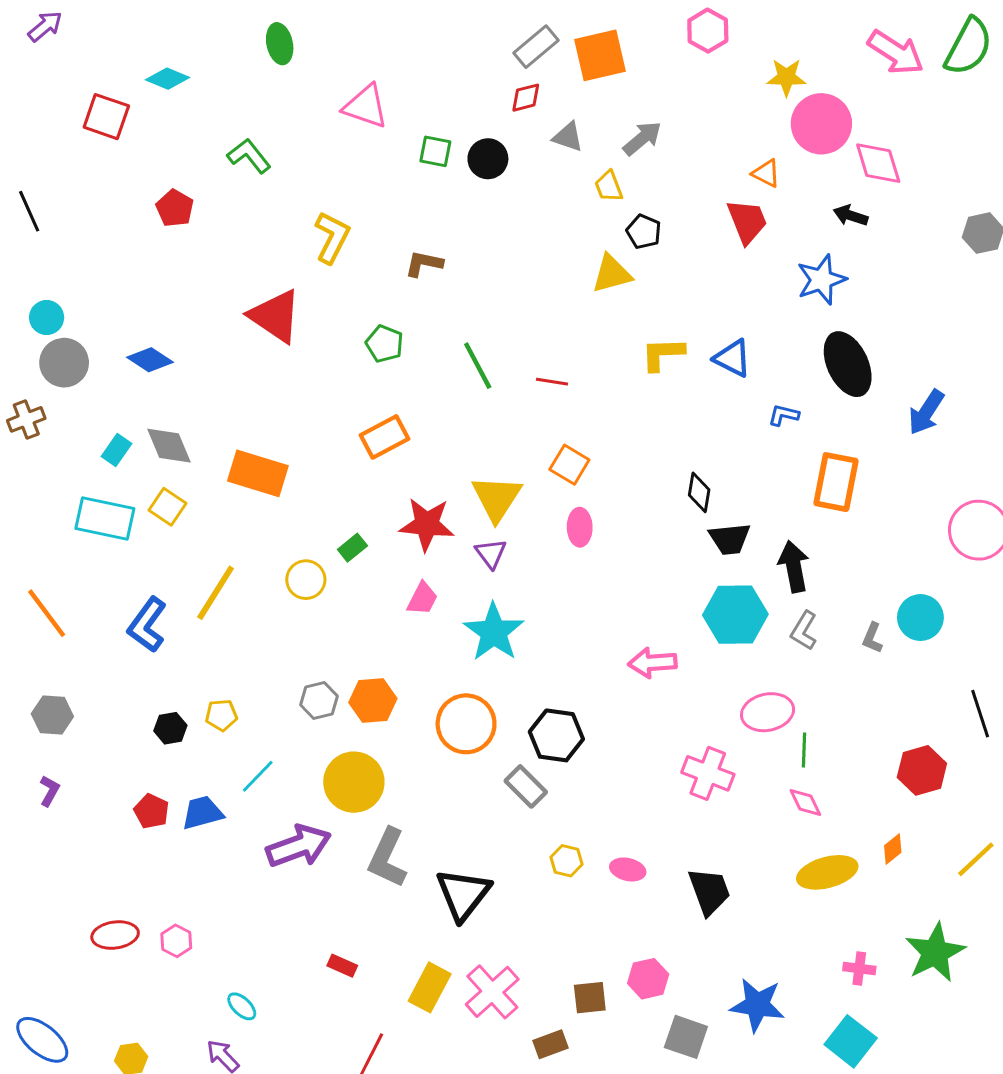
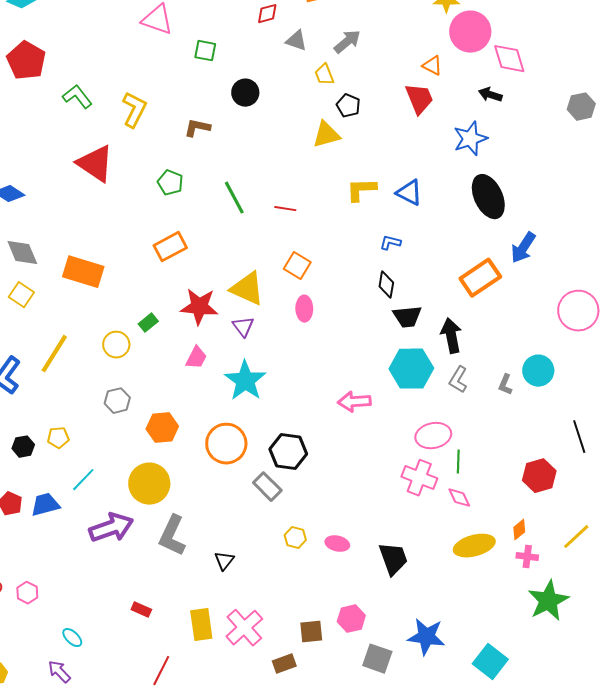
green L-shape: (249, 156) -> (77, 97), moved
black circle: (488, 159) -> (245, 93), moved
red pentagon: (175, 208) -> (26, 61), moved, size x1.5
blue arrow: (926, 412) -> (523, 248), moved
blue L-shape: (784, 415) -> (390, 243), moved
orange rectangle: (836, 482) -> (480, 278), turned 45
yellow triangle: (497, 498) -> (247, 289), turned -39
gray hexagon: (319, 701) -> (117, 401), moved
pink cross: (708, 773) -> (419, 478), moved
black triangle: (463, 894) -> (224, 561), size x0.5
pink cross: (859, 969) -> (527, 557), moved
yellow rectangle: (430, 987) -> (201, 625), turned -36

